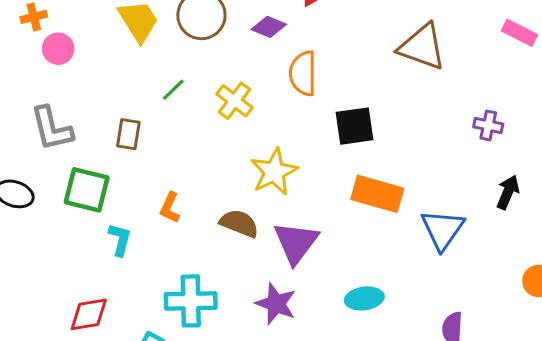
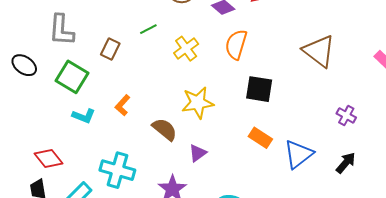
orange rectangle: (377, 194) -> (260, 138), size x0.7
blue triangle: (442, 229) -> (298, 154), moved
cyan L-shape: (120, 239) -> (84, 116), turned 80
purple triangle: (296, 243) -> (198, 153), size x0.6
red diamond: (89, 314) -> (48, 158), turned 44

